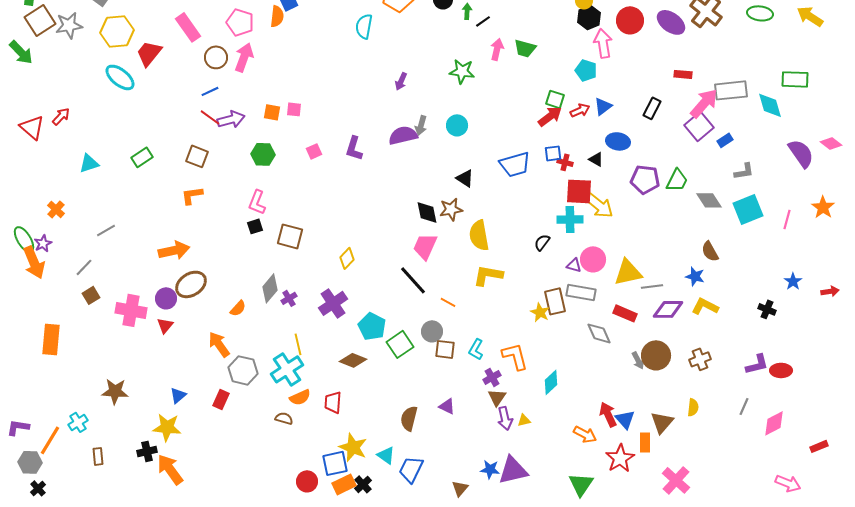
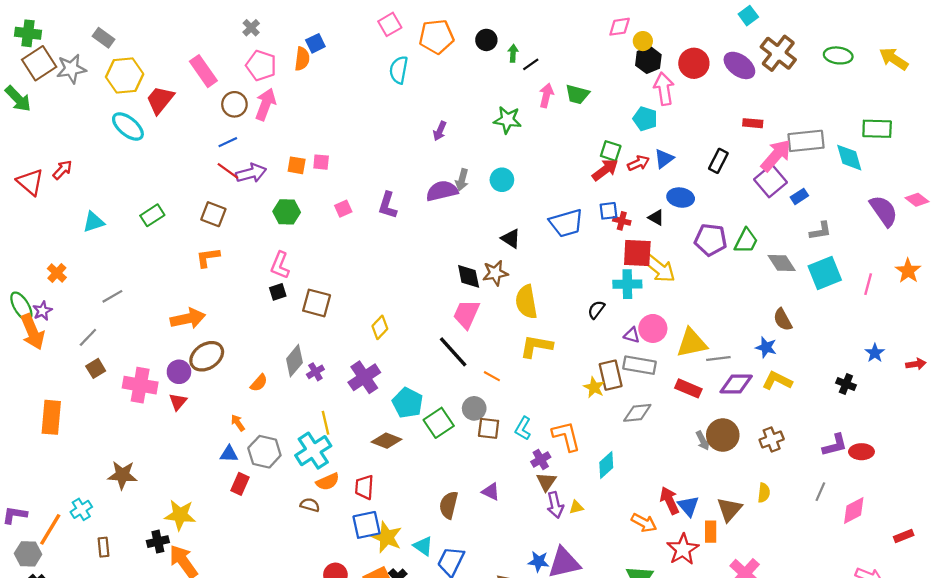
gray diamond: (599, 333) -> (637, 413), moved, turned -72
orange arrow: (219, 344) -> (238, 423), size x0.6
blue triangle: (178, 395) -> (229, 454), moved, turned 42
blue square: (335, 463) -> (367, 525), moved

